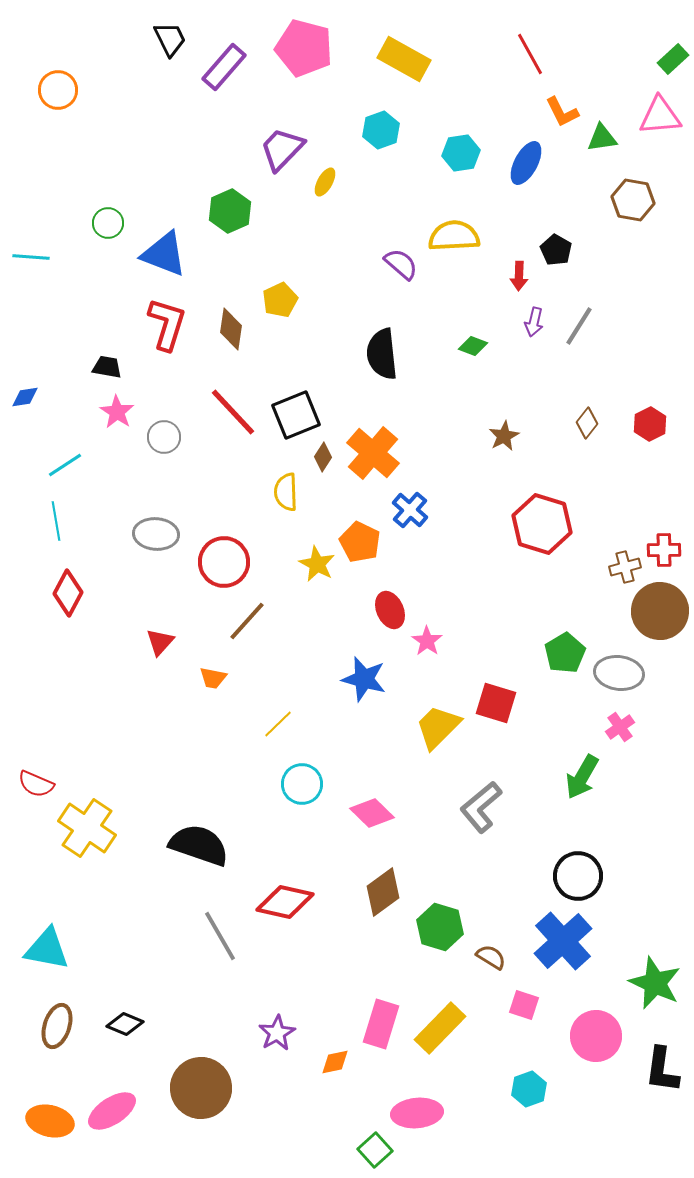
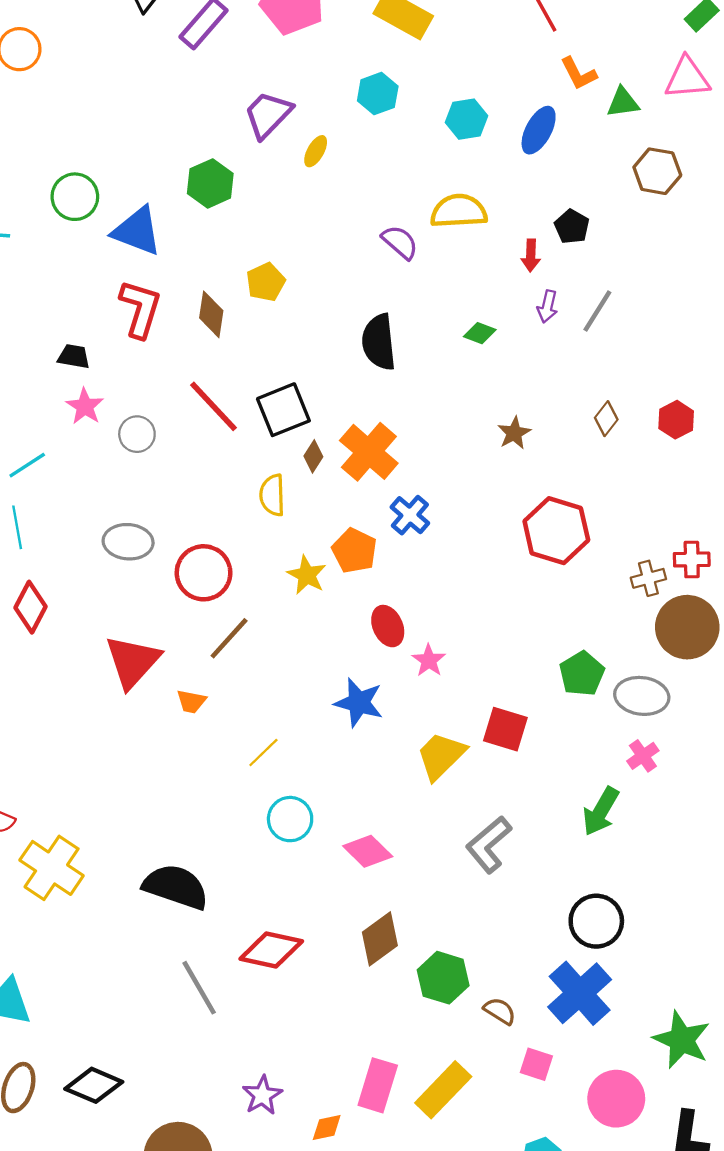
green circle: (108, 223) -> (75, 197), size x1.4
red triangle: (160, 642) -> (133, 662), size x1.8
black diamond: (125, 1024) -> (94, 1085), size x1.4

